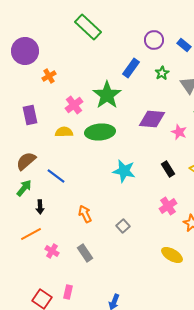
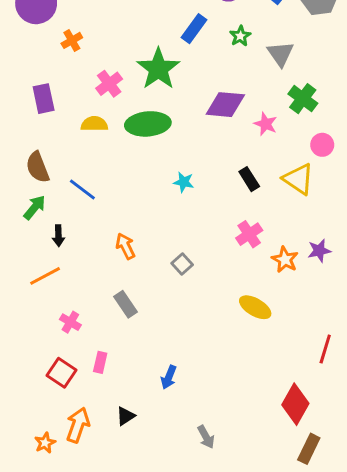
brown semicircle: (26, 161) -> (38, 167), turned -70
cyan star: (124, 171) -> (184, 182), size x0.6
pink cross: (52, 251) -> (70, 322), moved

